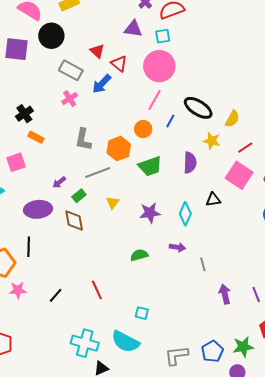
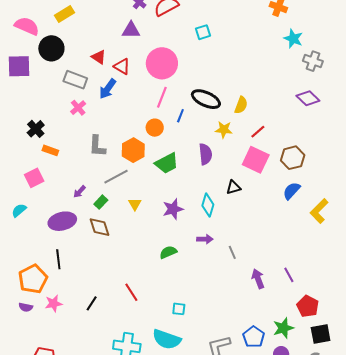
cyan square: (163, 36) -> (203, 32), moved

